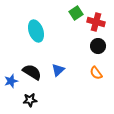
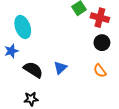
cyan ellipse: (36, 31) -> (23, 27), moved
blue star: (11, 81) -> (11, 51), moved

